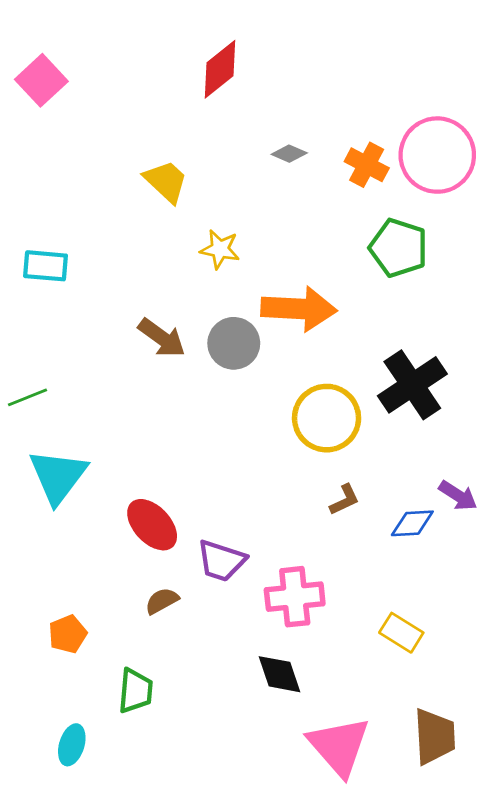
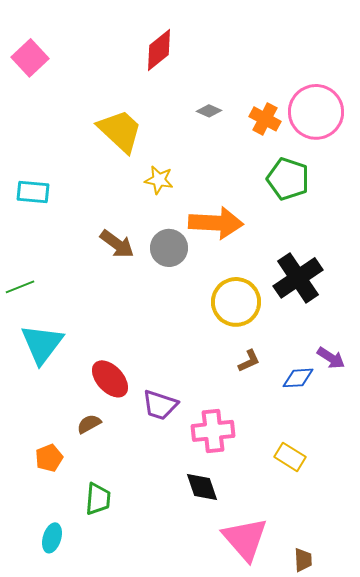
yellow trapezoid: (166, 181) -> (120, 131), size x1.4
brown semicircle: (162, 601) -> (89, 424), moved
brown trapezoid: (435, 737) -> (303, 560), moved, size x0.6

